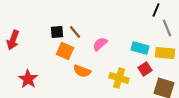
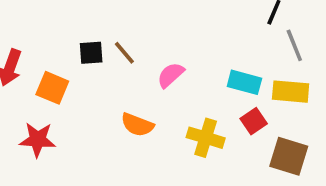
orange square: (65, 51) -> (52, 88), moved
red star: (28, 79) -> (38, 140), turned -30

